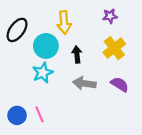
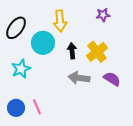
yellow cross: (114, 48) -> (97, 52), moved
cyan star: (43, 73) -> (21, 69), moved

